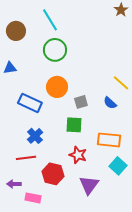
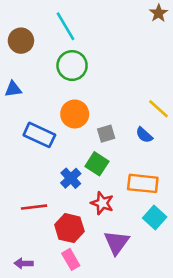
green square: (74, 125) -> (97, 164), turned 30
blue cross: (35, 136) -> (71, 178), moved
purple arrow: (14, 184) -> (24, 263), moved
pink rectangle: (33, 198) -> (71, 259), moved, turned 49

